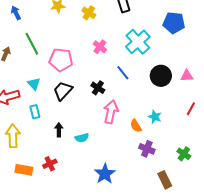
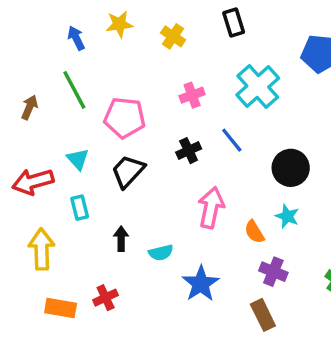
blue arrow: (16, 13) -> (76, 38), moved
pink cross: (100, 47) -> (192, 95), turned 32
black circle: (161, 76) -> (291, 168), moved
black cross: (98, 88) -> (189, 151), moved, turned 32
blue star: (105, 174) -> (201, 284), moved
brown rectangle: (165, 180) -> (263, 315), moved

